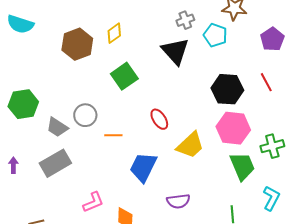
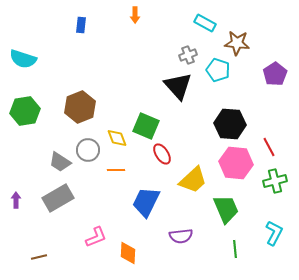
yellow diamond: (114, 33) -> (117, 138), moved, turned -75
brown hexagon: (77, 44) -> (80, 107), moved
green square: (124, 76) -> (146, 126), moved, turned -32
red line: (266, 82) -> (269, 147), moved
green hexagon: (23, 104) -> (25, 111), moved
green trapezoid: (242, 166) -> (226, 209), moved

